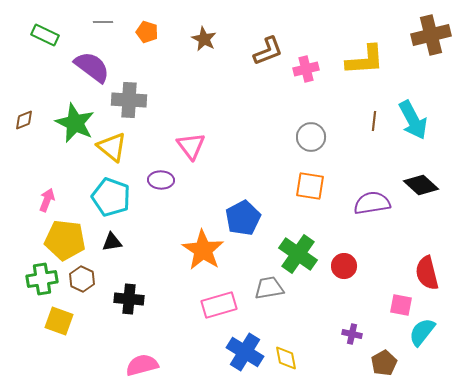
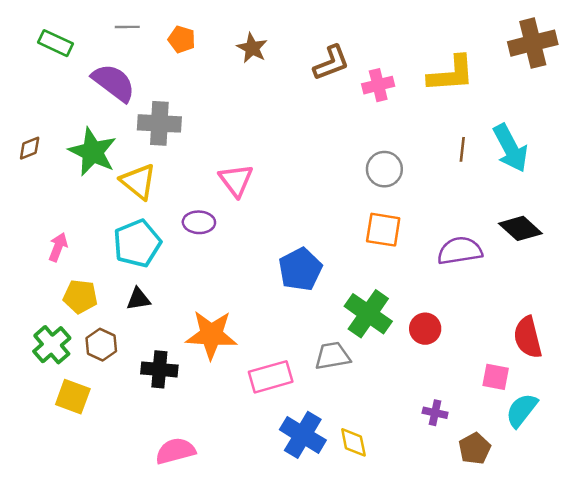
cyan pentagon: (111, 197) -> (137, 243), turned 30
yellow pentagon: (65, 240) -> (80, 296), size x0.7
orange star: (203, 250) -> (211, 335), moved, turned -30
green cross: (42, 279) -> (52, 345), turned -32

